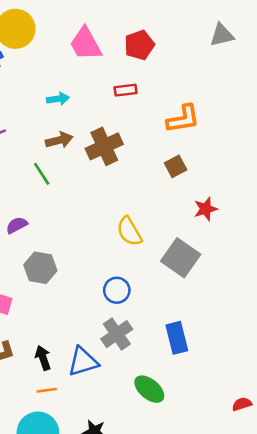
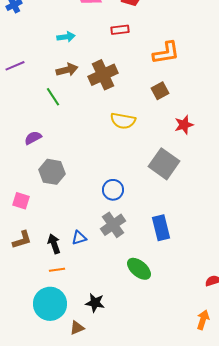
yellow semicircle: (129, 231) -> (123, 121), moved, turned -50
blue triangle: (83, 362) -> (79, 238), moved, size x0.6

